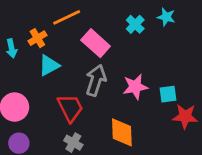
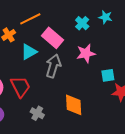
cyan triangle: (49, 65) -> (29, 52), moved
pink star: (135, 87) -> (86, 53), moved
red trapezoid: (70, 108) -> (20, 87), moved

